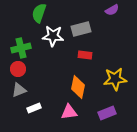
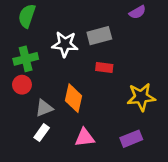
green semicircle: (39, 13) -> (27, 16), moved
orange diamond: (78, 87) -> (74, 98), moved
gray triangle: (19, 90) -> (44, 108), moved
white rectangle: (34, 108) -> (42, 133), turned -32

